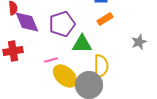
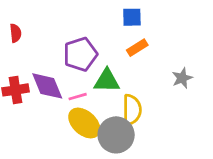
purple diamond: (27, 22) -> (47, 86), moved
pink line: (51, 60) -> (78, 97), moved

